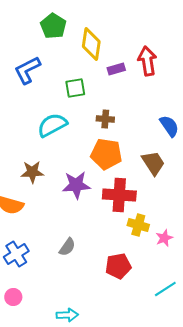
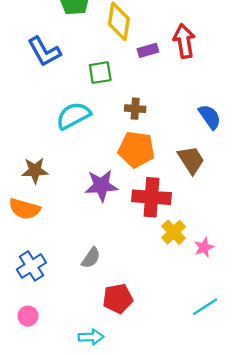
blue L-shape: (27, 70) -> (44, 52), turned -92
brown star: (32, 172) -> (35, 170), moved
yellow cross: (138, 225) -> (174, 232), turned 30
red pentagon: (118, 266) -> (118, 299), moved

